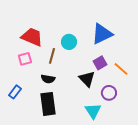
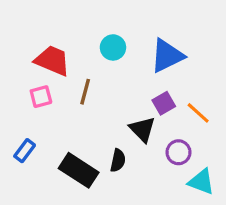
cyan circle: (69, 42) -> (113, 47), moved
black semicircle: (48, 79) -> (118, 160), moved, turned -88
black rectangle: (48, 104) -> (79, 170), turned -50
cyan triangle: (93, 111) -> (201, 182), moved, turned -36

